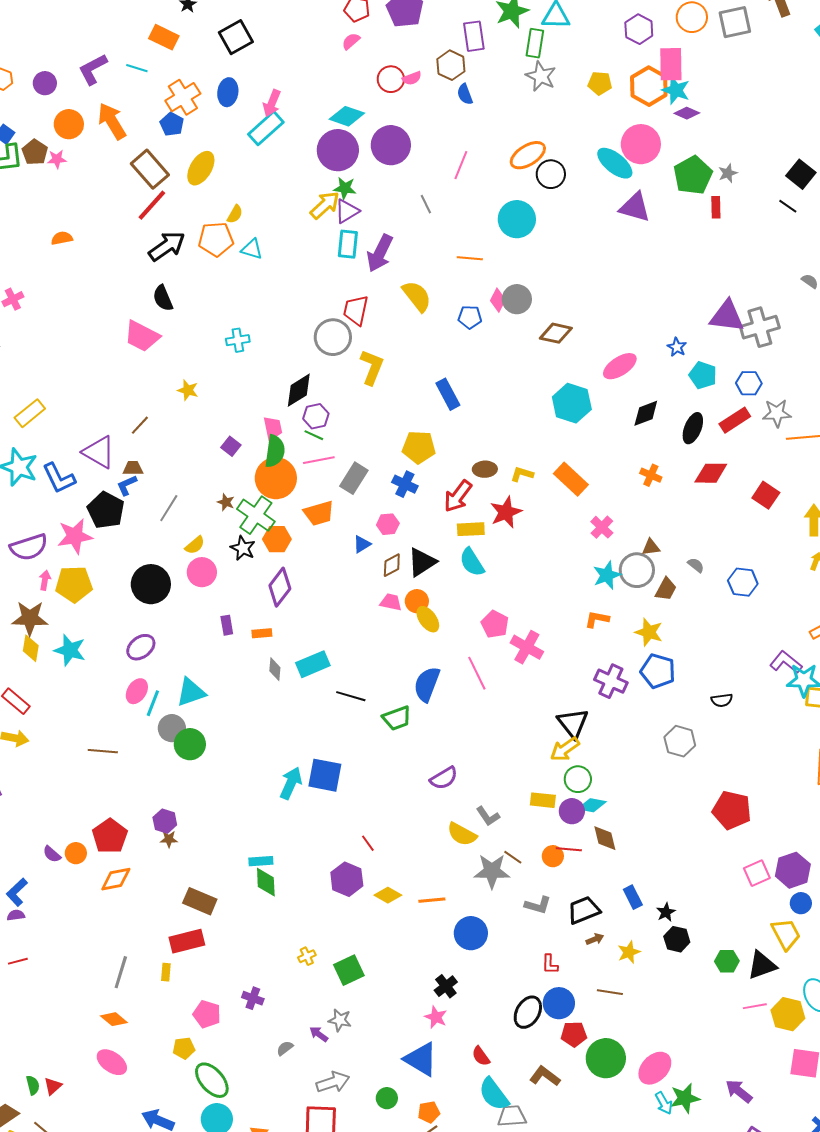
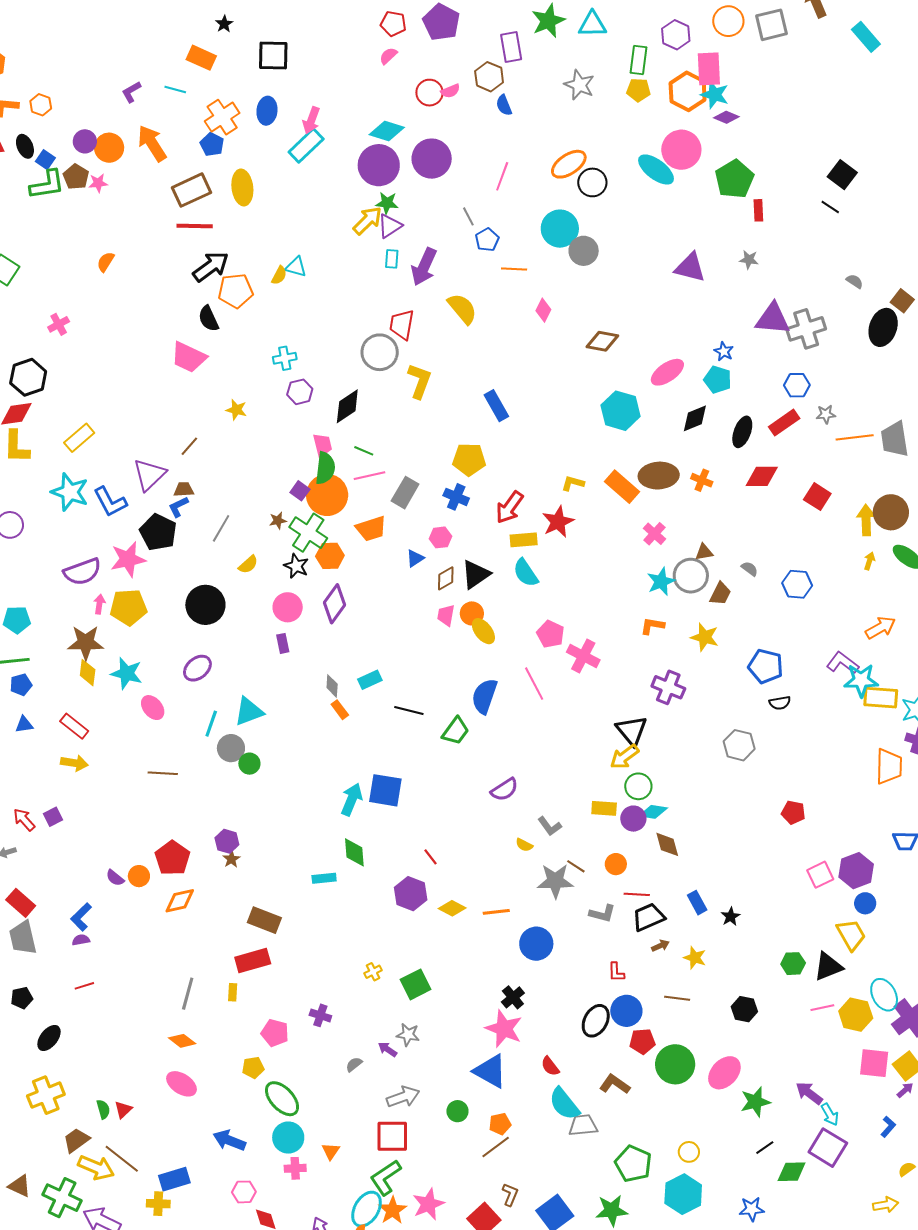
black square: (236, 37) -> (273, 55), turned 32
green rectangle: (535, 43) -> (639, 60), moved
purple L-shape: (93, 69) -> (131, 92), size x0.7
purple circle: (45, 83) -> (85, 141), moved
yellow ellipse: (201, 168) -> (242, 187), turned -36
brown rectangle: (150, 169) -> (191, 190), turned -72
gray star: (728, 173) -> (749, 260), moved, turned 30
red line: (152, 205) -> (195, 226), turned 51
purple triangle: (635, 207) -> (690, 267), moved
yellow semicircle: (235, 214) -> (279, 275), moved
orange semicircle: (62, 238) -> (106, 262), turned -45
orange pentagon: (216, 239) -> (236, 291), moved
cyan rectangle: (348, 244) -> (392, 259), size x0.7
gray circle: (517, 299) -> (584, 251), moved
blue pentagon: (470, 317) -> (487, 240), moved, turned -30
cyan pentagon: (703, 375) -> (718, 380), moved
gray star: (777, 413) -> (826, 414), size x0.7
purple hexagon: (316, 416) -> (300, 392), moved
purple square: (231, 446) -> (300, 491), moved
purple triangle: (99, 452) -> (149, 475), turned 48
brown ellipse: (485, 469) -> (659, 476), moved, size x1.6
brown star: (226, 502) -> (278, 521), turned -30
pink circle: (202, 572) -> (288, 607), moved
pink trapezoid: (391, 602) -> (446, 615), turned -90
orange rectangle: (262, 633) -> (340, 710), moved, turned 60
cyan rectangle: (313, 664) -> (370, 680), size x0.7
blue pentagon: (658, 671) -> (766, 666), moved
pink ellipse: (137, 691) -> (153, 708), moved, turned -70
green trapezoid: (397, 718) -> (456, 731), turned -32
green circle: (190, 744) -> (249, 764), size x0.7
red pentagon: (732, 810) -> (793, 812), size x0.6
yellow semicircle: (462, 834) -> (524, 845), size x0.6
brown star: (169, 839) -> (231, 859), turned -30
red line: (569, 849) -> (637, 894), moved
green diamond: (266, 882) -> (354, 852), moved
black hexagon: (677, 939) -> (744, 1009), moved
yellow star: (629, 952) -> (695, 958), turned -30
pink star: (436, 1017) -> (504, 1029), size x1.6
cyan arrow: (664, 1103) -> (830, 1114), moved

